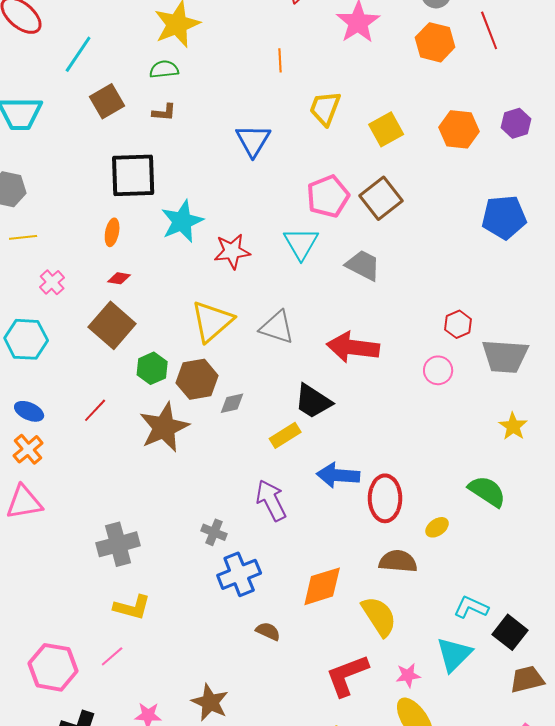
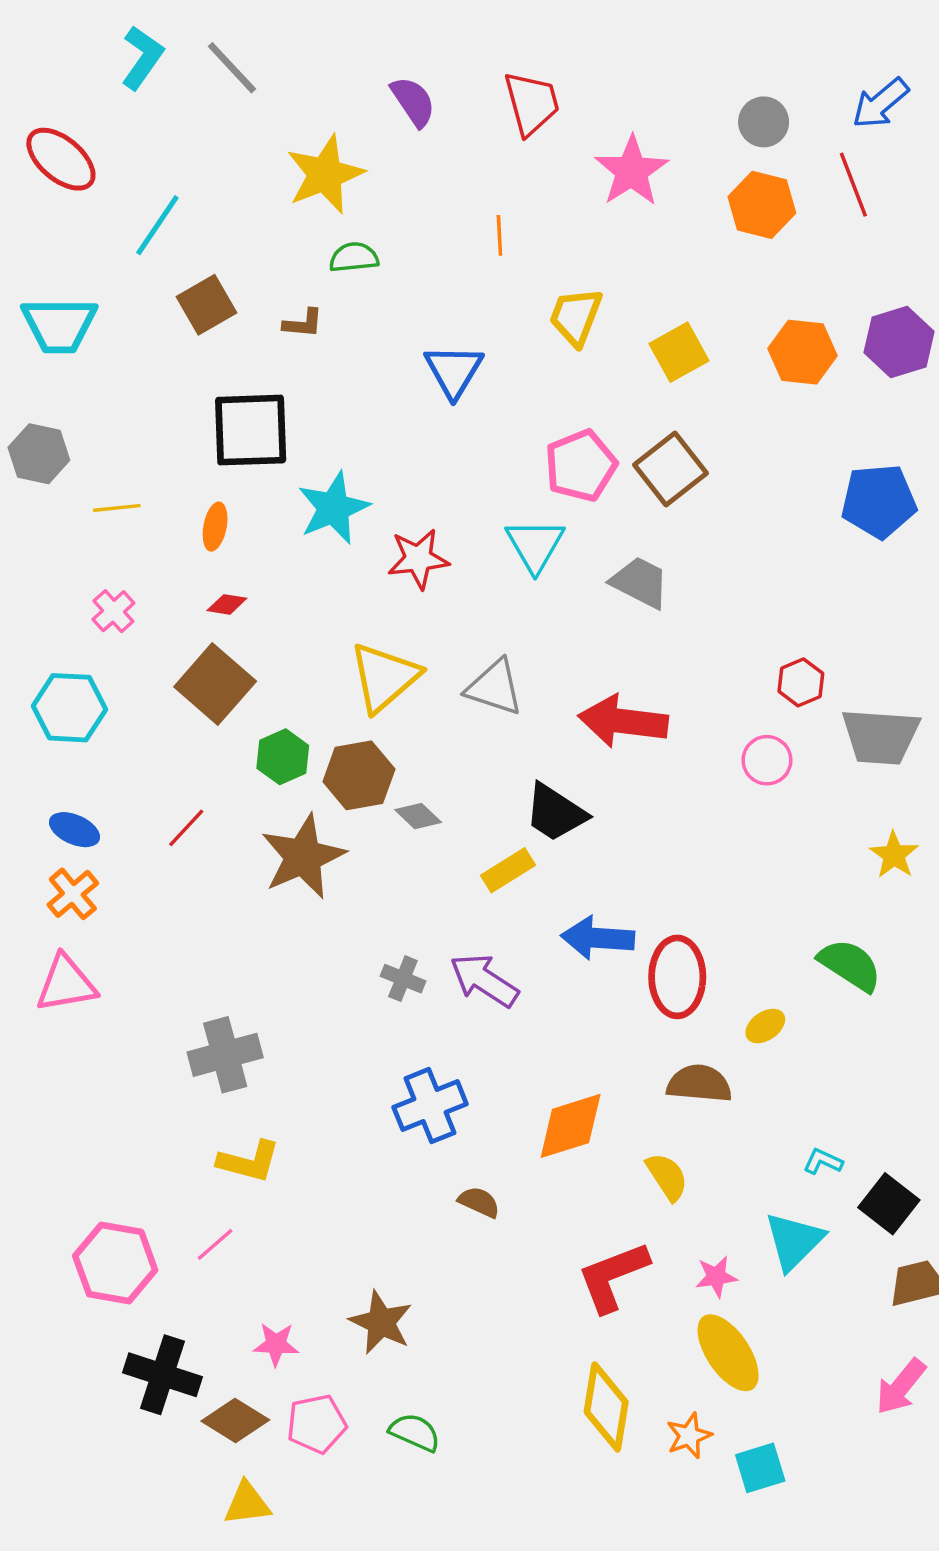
green semicircle: (164, 69) -> (354, 257), moved
purple hexagon: (516, 123) -> (899, 342), size x1.4
yellow line: (23, 237) -> (117, 508), moved
gray diamond: (232, 403) -> (418, 816), turned 56
purple arrow: (271, 500) -> (484, 980), turned -30
gray cross: (214, 532) -> (403, 979), moved
cyan L-shape: (471, 607) -> (823, 1161), size x0.7
yellow semicircle: (379, 616) -> (667, 1177), size x0.7

